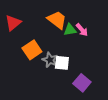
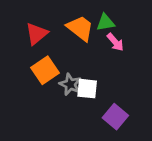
red triangle: (13, 23) -> (37, 34), moved
green triangle: (70, 30) -> (105, 22), moved

